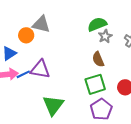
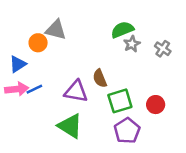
brown semicircle: (98, 59) -> (100, 78), moved
purple triangle: (40, 69) -> (76, 91), moved
green triangle: (53, 105) -> (70, 126), turned -35

